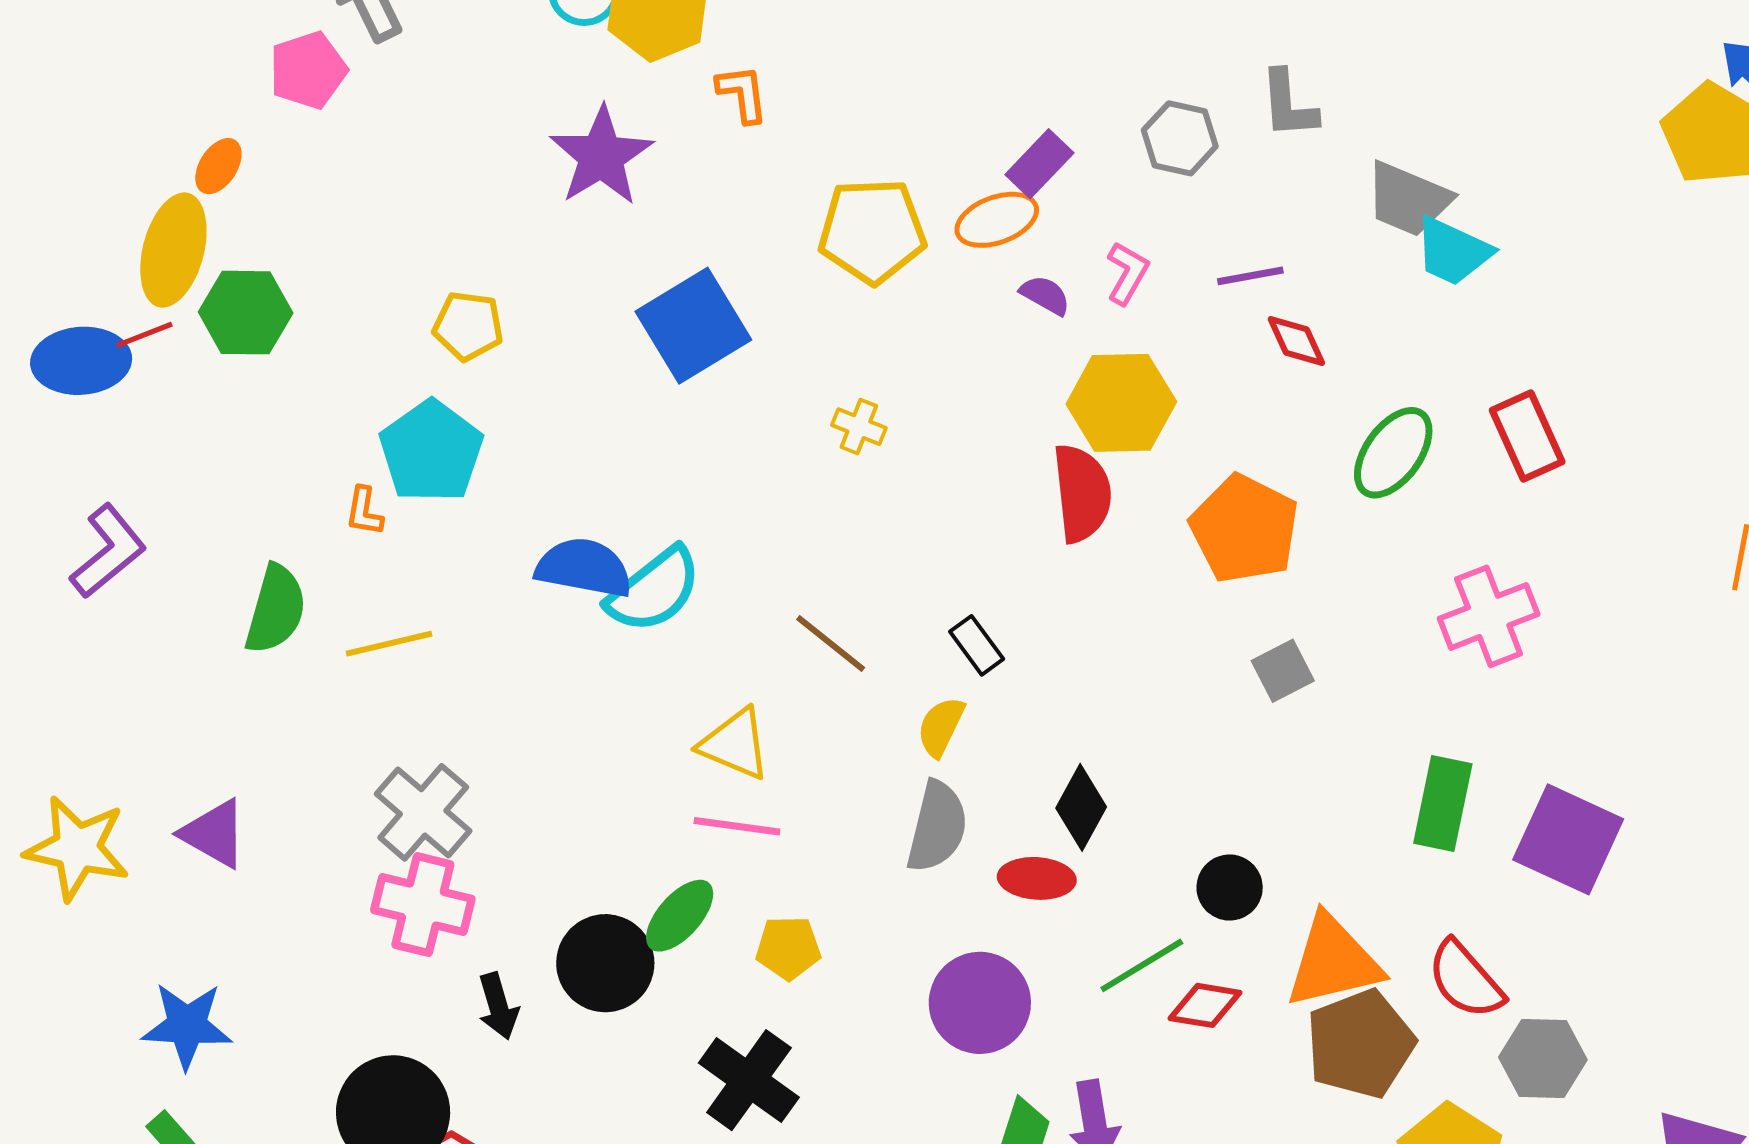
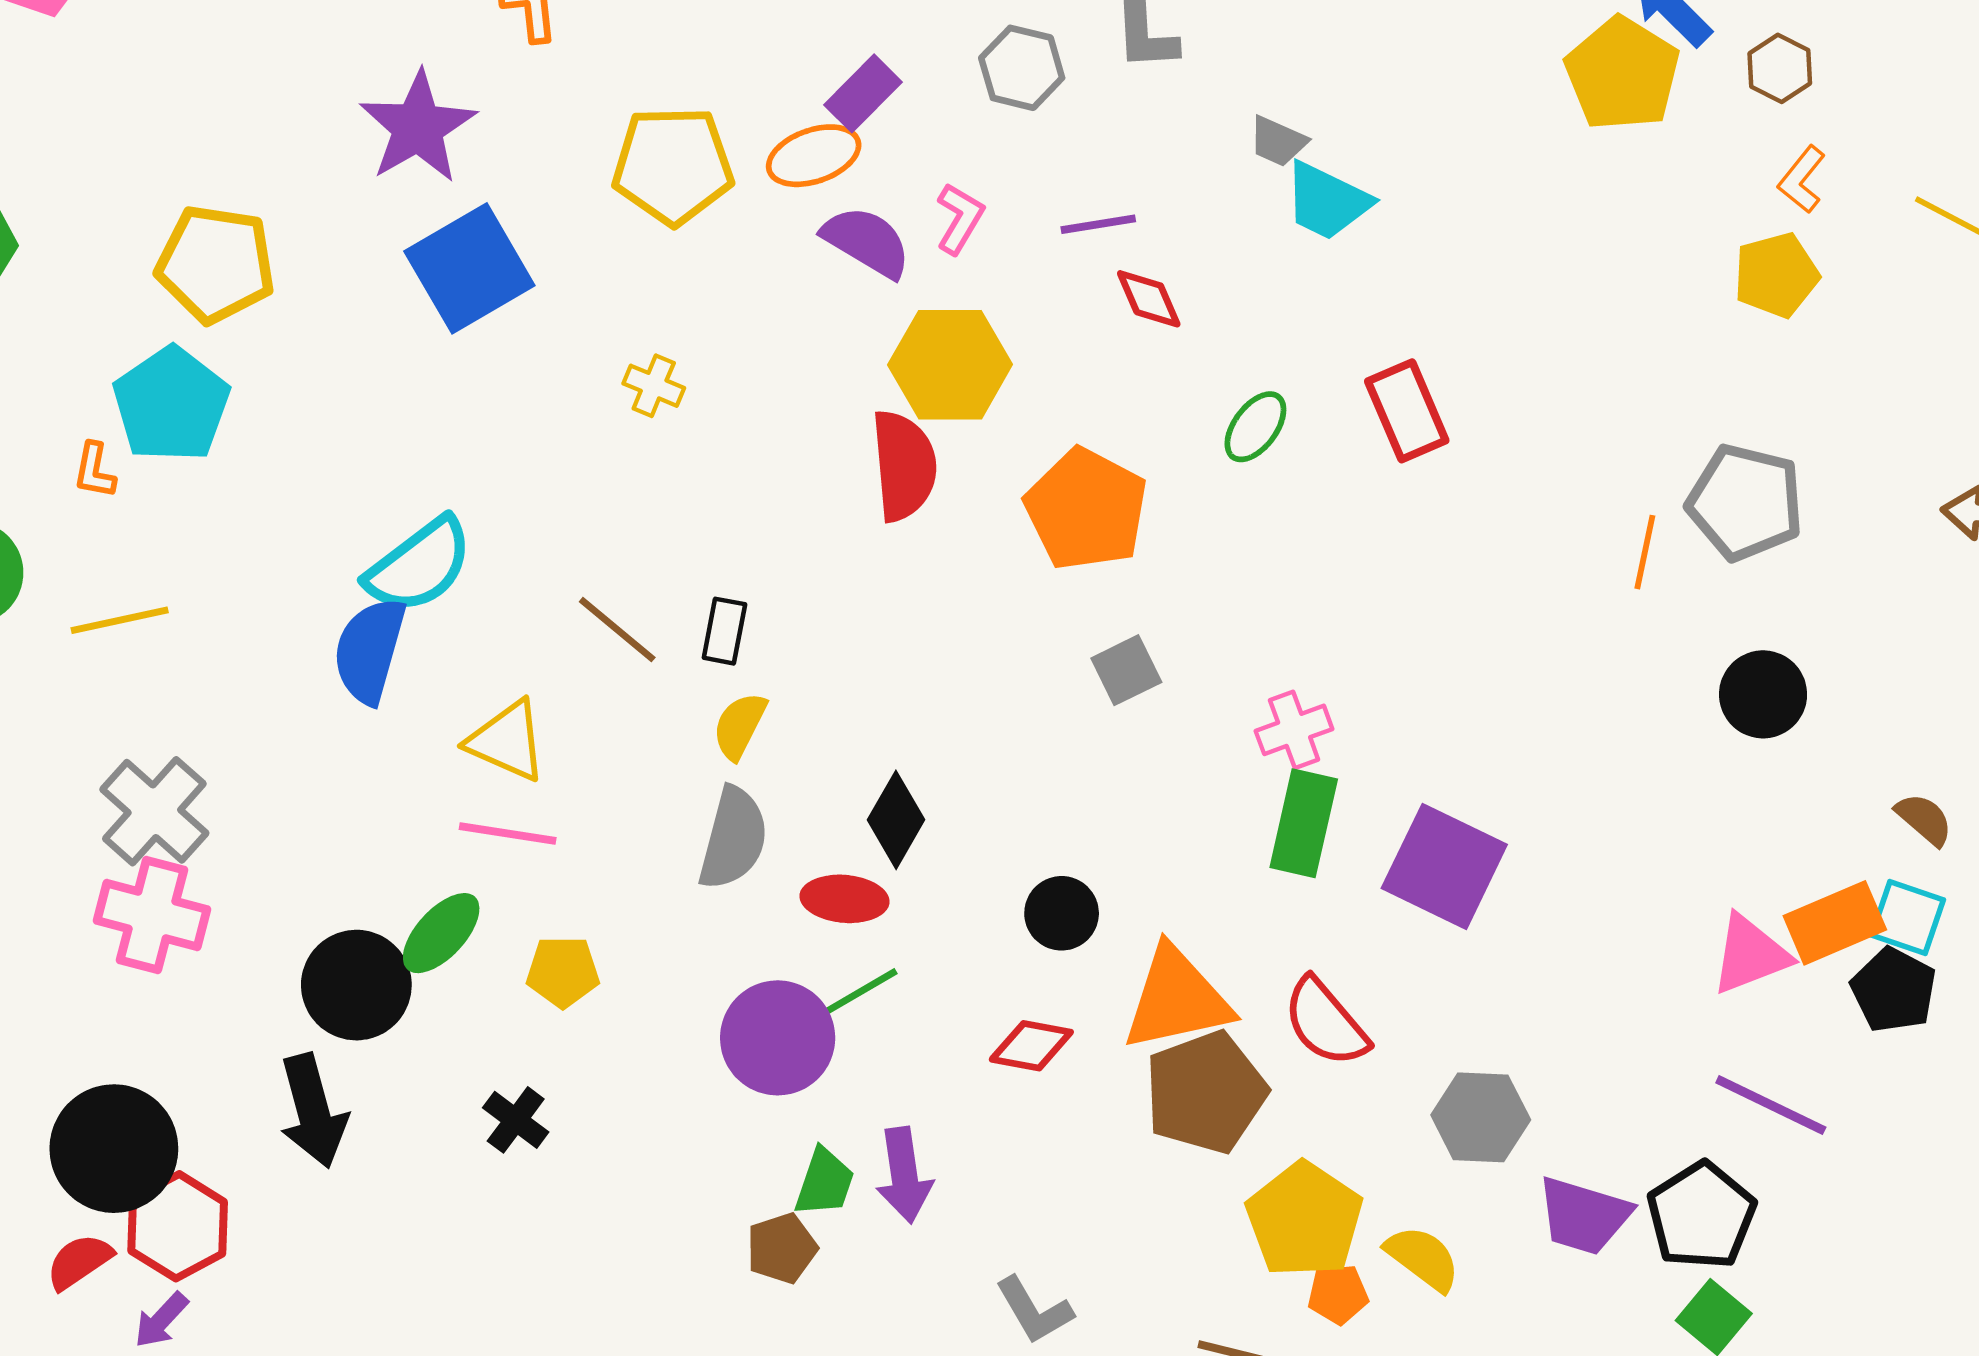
purple star: (601, 156) -> (418, 127), moved
gray trapezoid: (1408, 199) -> (1278, 141), size x0.6
purple semicircle: (1045, 295) -> (867, 242), size x1.6
yellow pentagon: (468, 326) -> (216, 264), size x1.5
green ellipse: (1393, 453) -> (1255, 427), size x0.7
blue semicircle: (584, 568) -> (370, 650), moved, turned -86
pink cross: (1489, 616) -> (1294, 730), moved, size x0.7
black rectangle: (977, 645) -> (724, 631), moved, turned 46
green line: (1142, 965) -> (850, 998), moved
black arrow: (498, 1006) -> (313, 1111), moved, size x1.5
gray hexagon: (1543, 1058) -> (1481, 1117), moved
black cross: (749, 1080) -> (516, 1120), size x0.6

